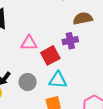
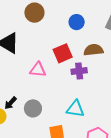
red square: (50, 55) -> (63, 53), moved
cyan triangle: (58, 80) -> (75, 109), moved

